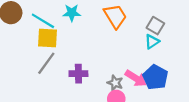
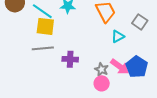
cyan triangle: (152, 42) -> (118, 36), moved
gray line: (46, 63) -> (43, 48), turned 45

